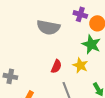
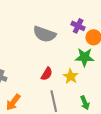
green star: (91, 44) -> (85, 57), turned -30

